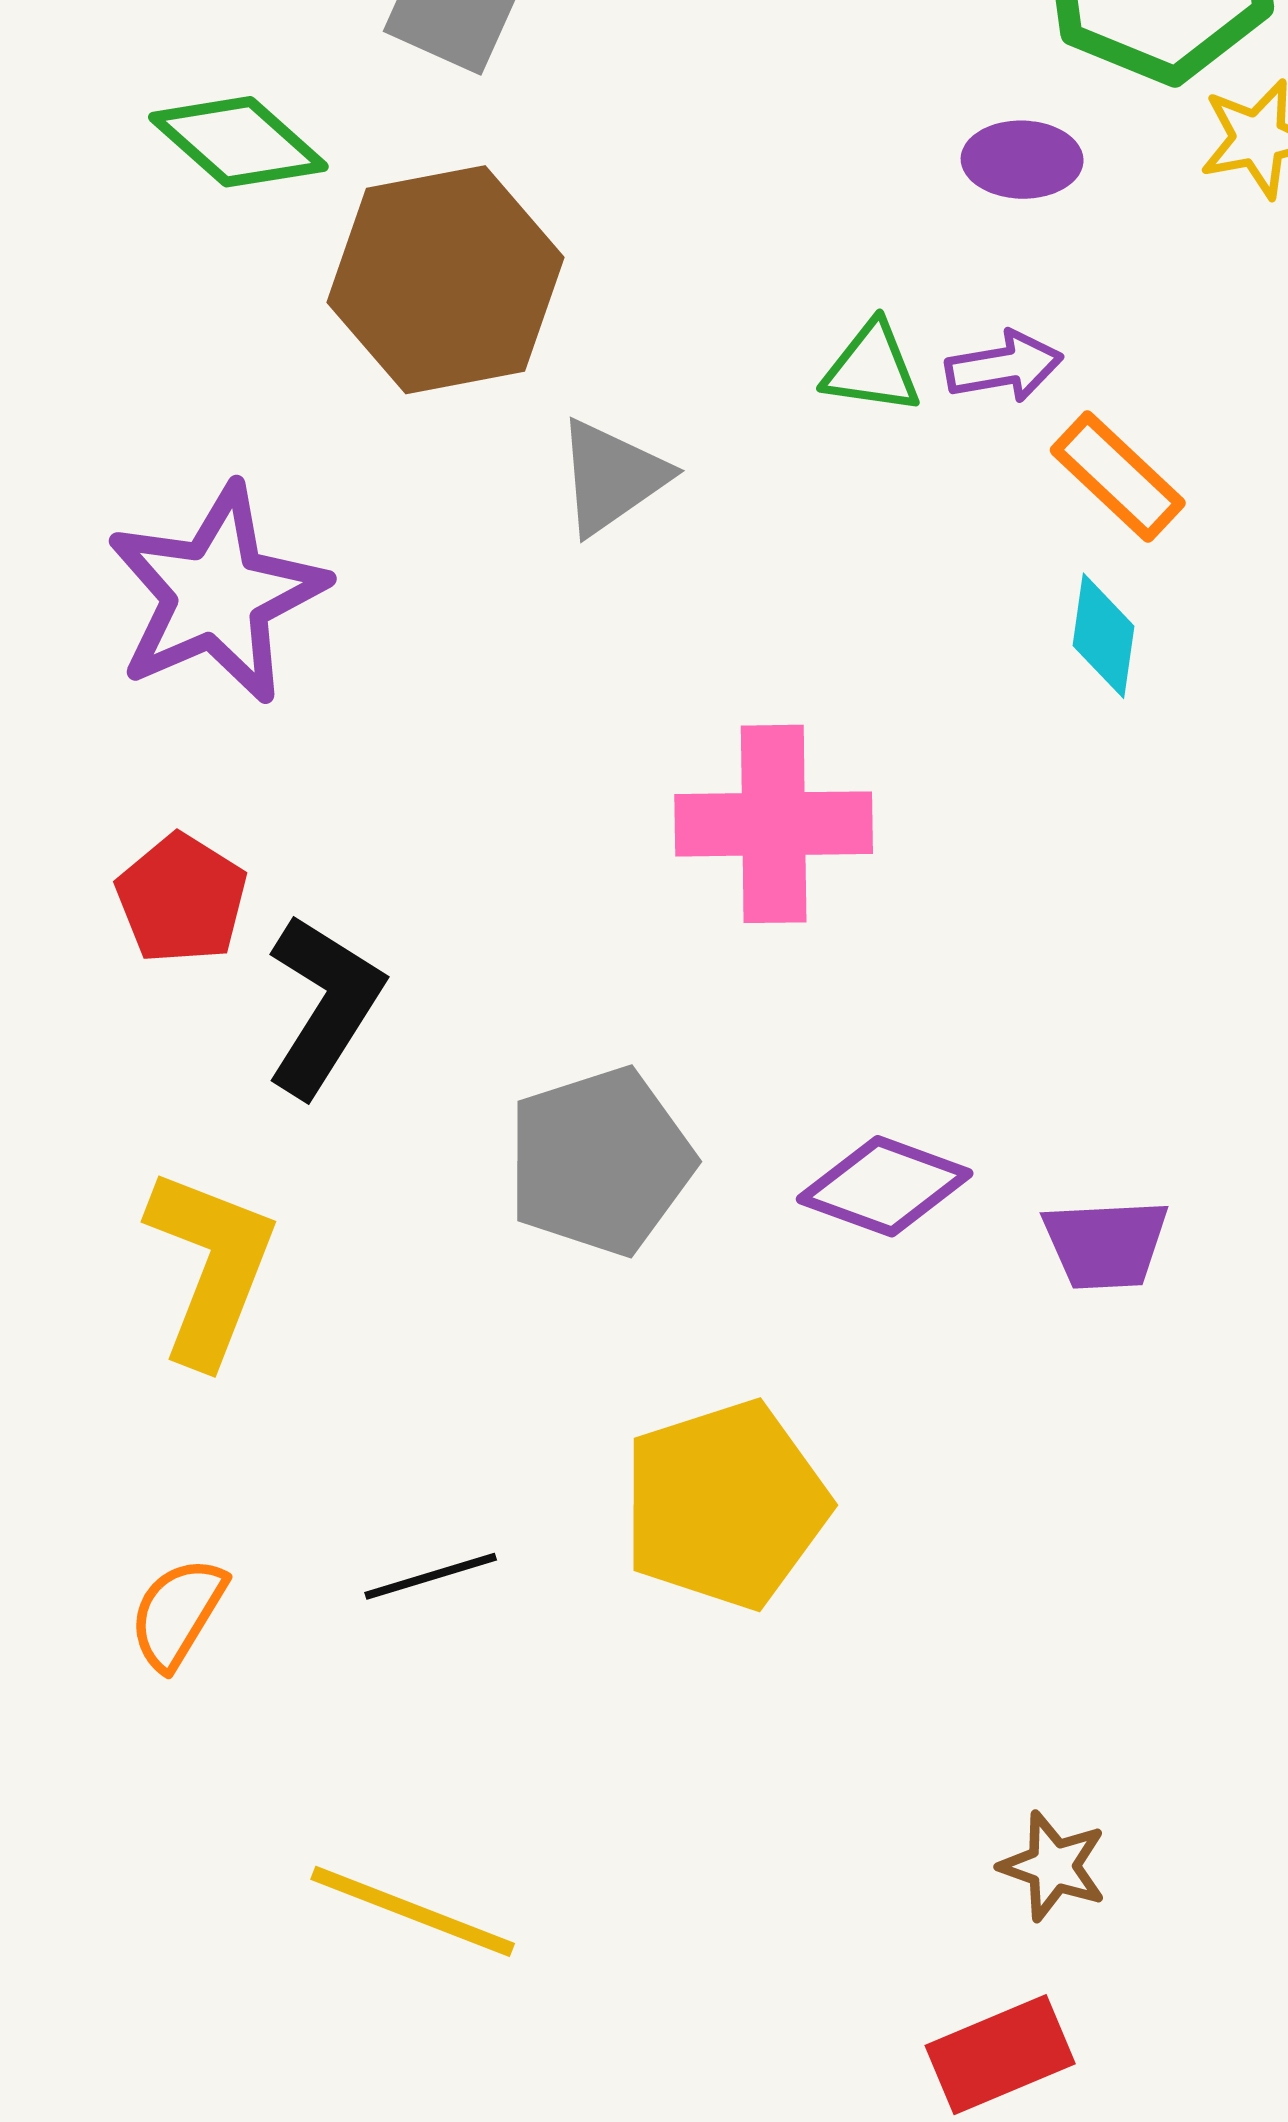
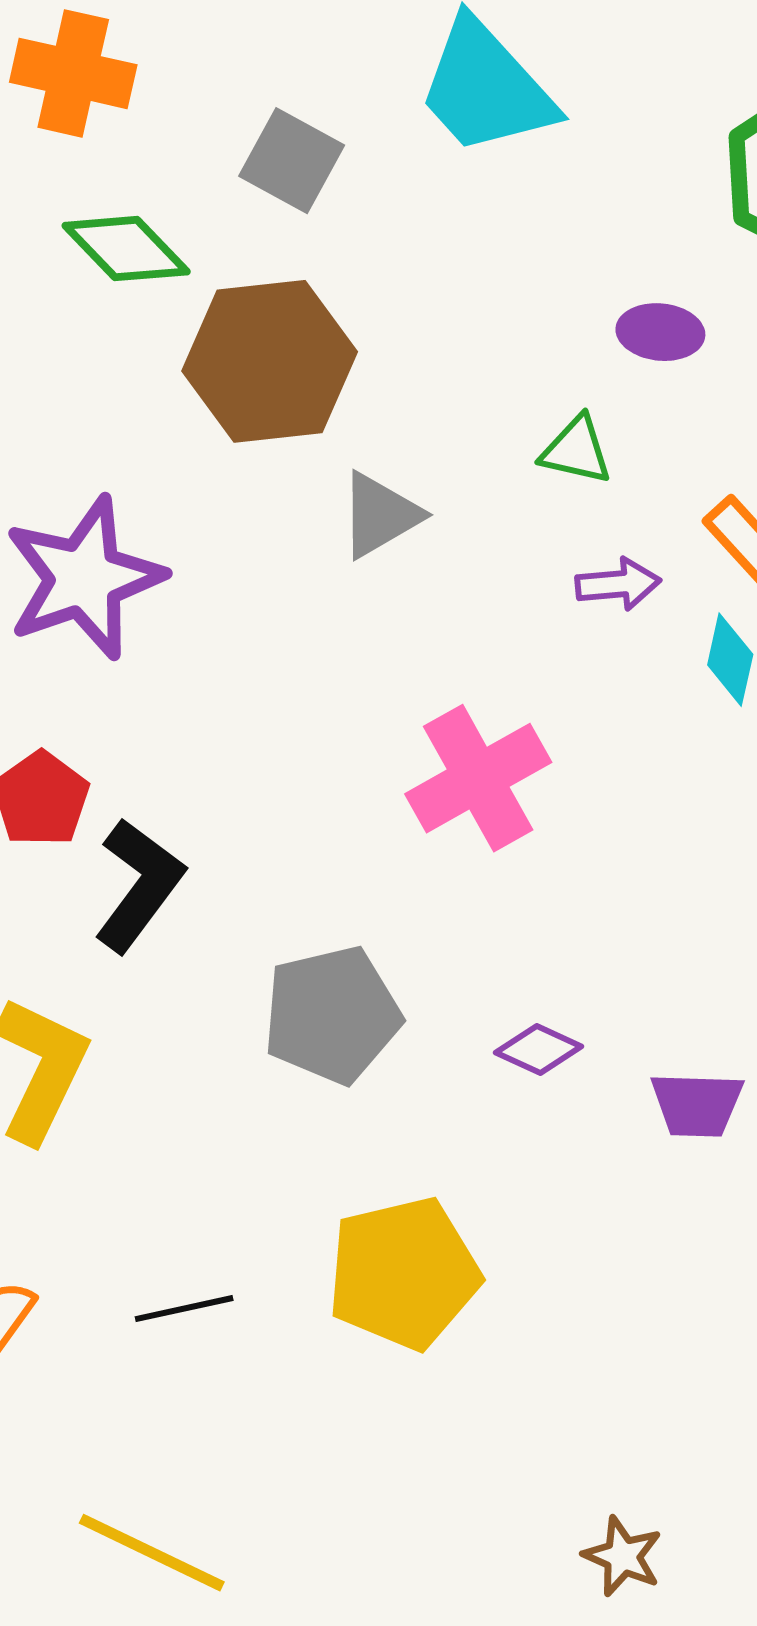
purple ellipse: (1022, 160) -> (660, 332), moved
purple arrow: (1004, 366) -> (618, 584), moved
pink cross: (774, 824) -> (478, 778), turned -33
purple diamond: (885, 1186) -> (539, 1049), size x0.7

